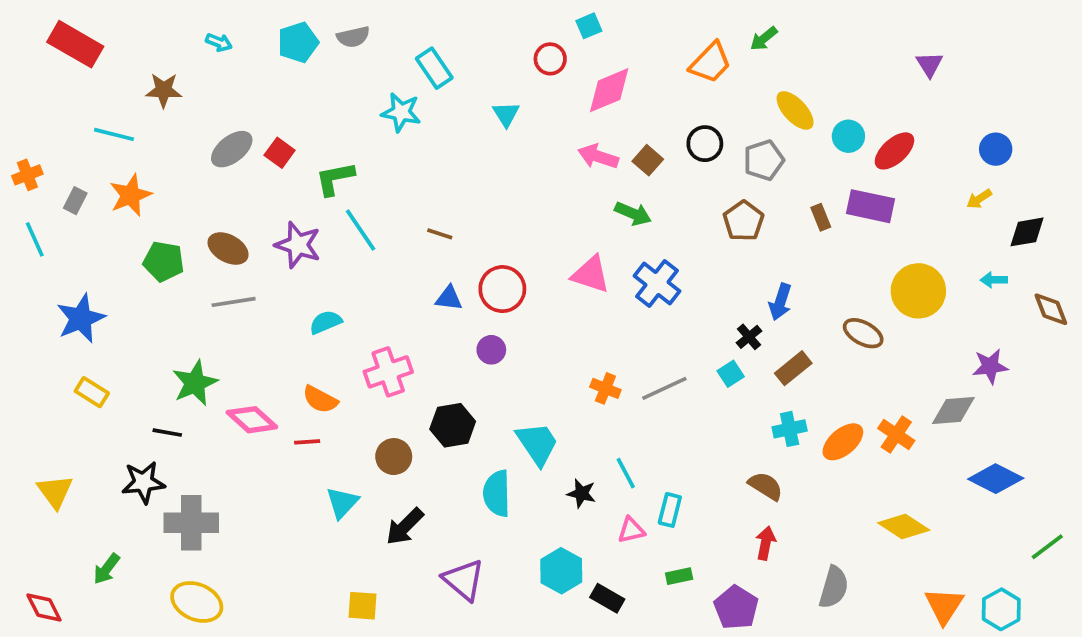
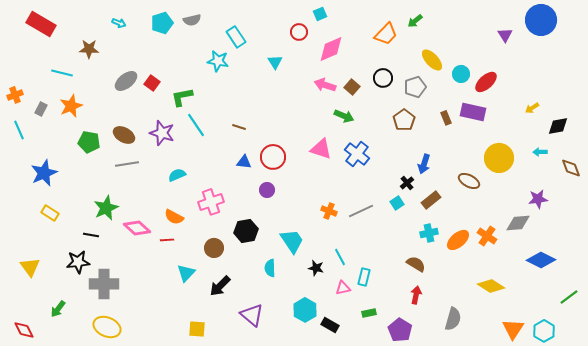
blue circle: (996, 149) -> (541, 20), moved, size x1.8
cyan semicircle: (497, 493) -> (270, 268), size x0.7

